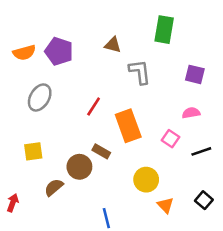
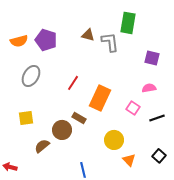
gray L-shape: (140, 72) -> (110, 42), moved
orange rectangle: (128, 126) -> (100, 98), turned 45
red arrow: (13, 203) -> (10, 167), moved, turned -96

